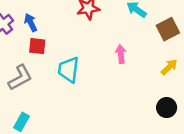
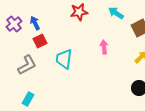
red square: (37, 46) -> (40, 41), turned -32

